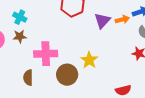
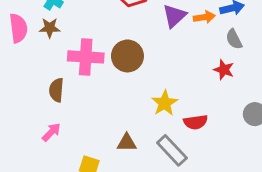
yellow star: (89, 60) -> (165, 103), moved
brown circle: (67, 75) -> (127, 56), moved

